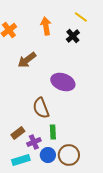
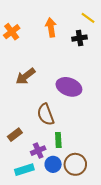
black cross: (73, 36) -> (80, 38), turned 32
brown arrow: (27, 60) -> (25, 76), moved
brown rectangle: (18, 133) -> (15, 135), moved

